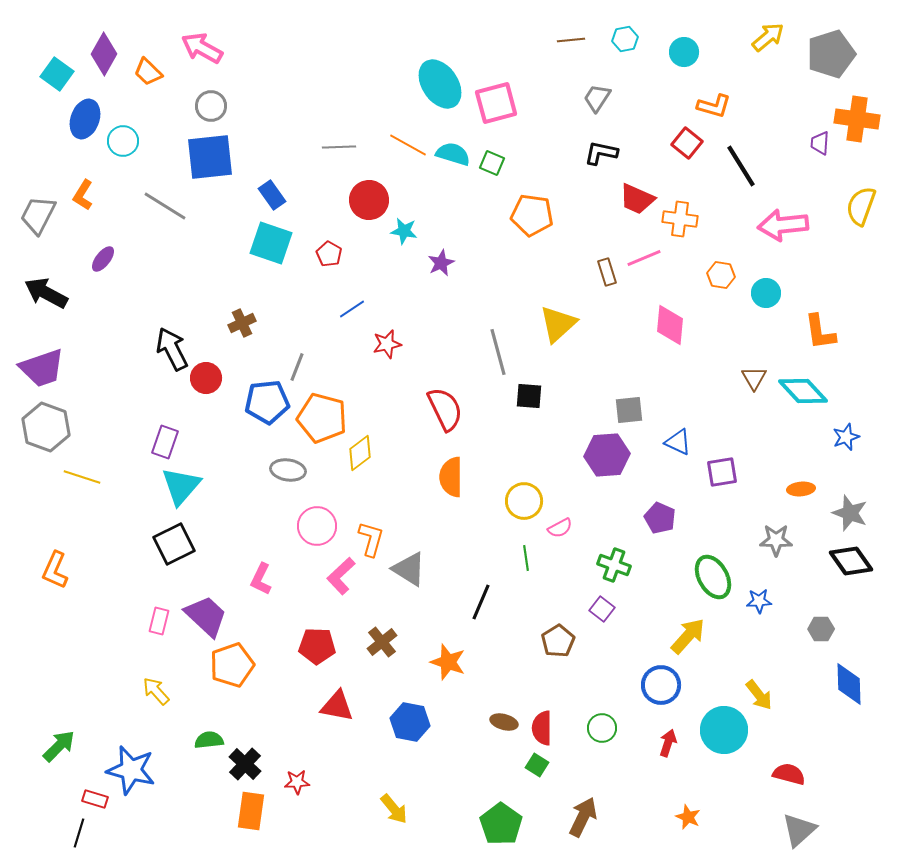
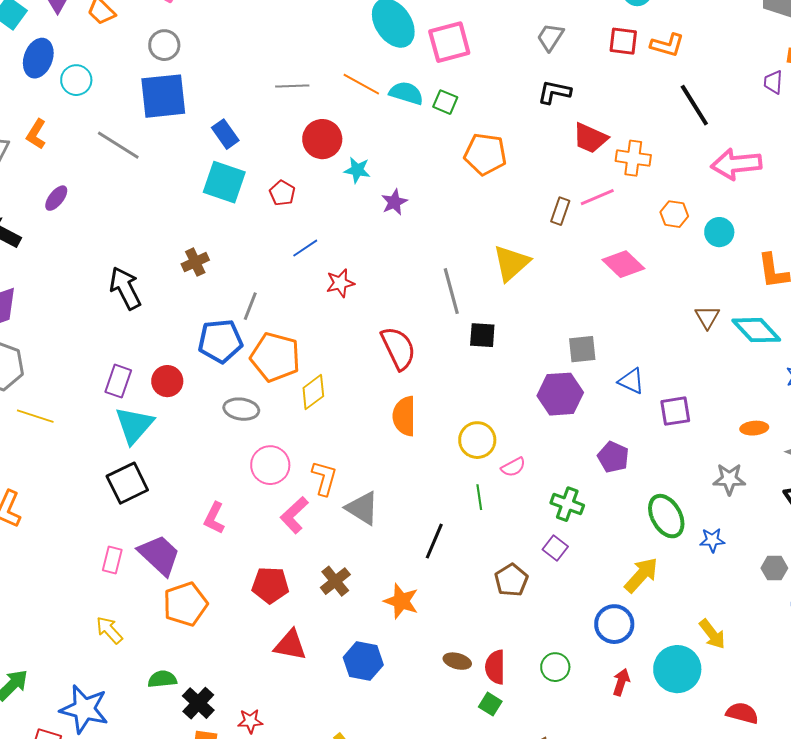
red square: (687, 143) -> (623, 41), moved, turned -32
brown rectangle: (607, 272) -> (560, 211), turned 36
pink diamond: (670, 325) -> (623, 264), turned -51
red circle: (206, 378) -> (167, 381), moved

